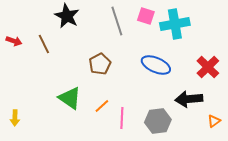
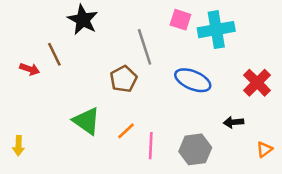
gray line: (117, 21) -> (145, 47), moved
red arrow: (14, 41) -> (30, 69), moved
black arrow: (189, 99) -> (234, 122), size x0.6

